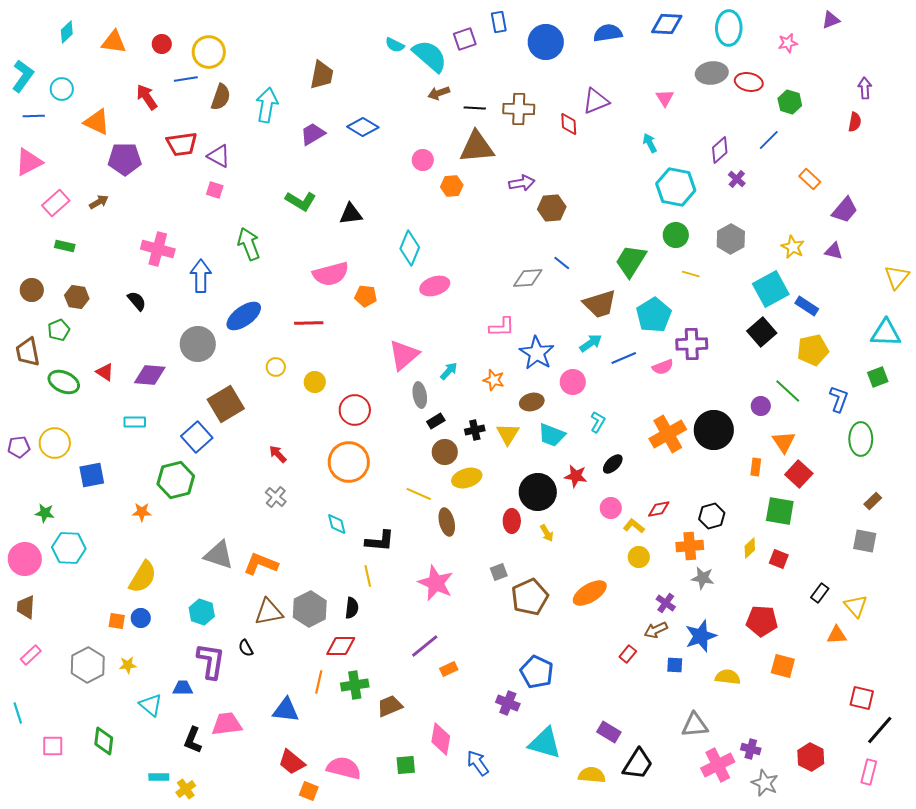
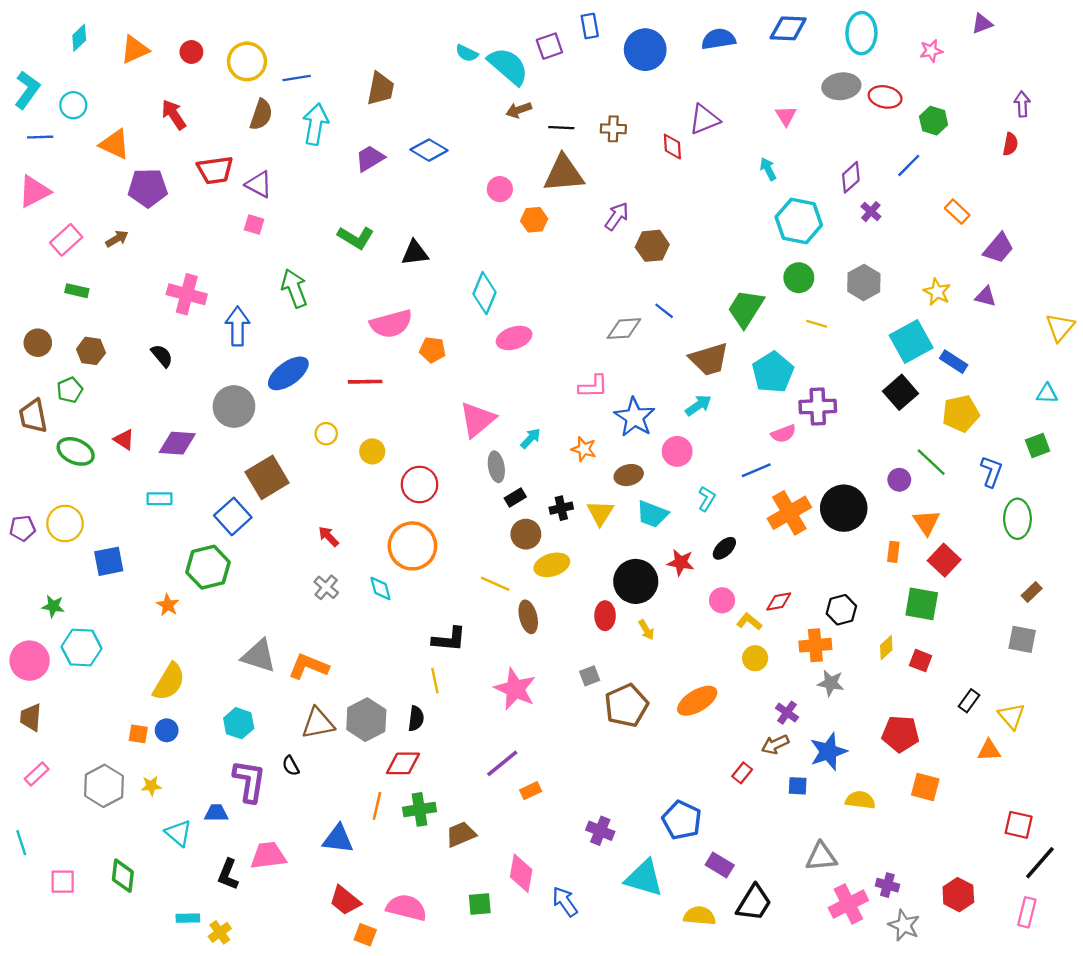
orange triangle: (114, 42) -> (135, 50), turned -32
blue line: (186, 79) -> (297, 78), moved
brown cross: (519, 109) -> (613, 129), size x0.7
purple arrow: (522, 183) -> (617, 216), turned -45
cyan triangle: (886, 333) -> (1047, 394), size x0.6
blue line: (624, 358) -> (756, 470), moved
orange star: (142, 512) -> (168, 605), turned 30
cyan diamond: (337, 524) -> (381, 588), moved
blue pentagon: (537, 672) -> (682, 820), moved

